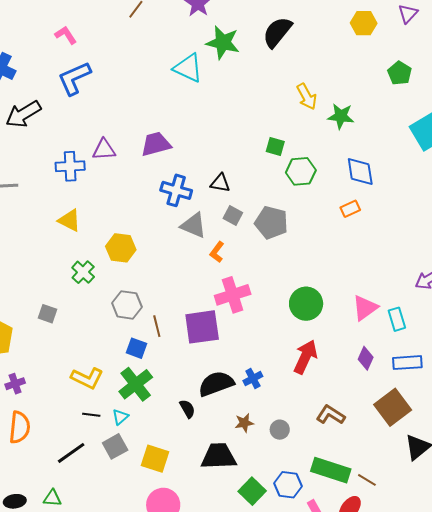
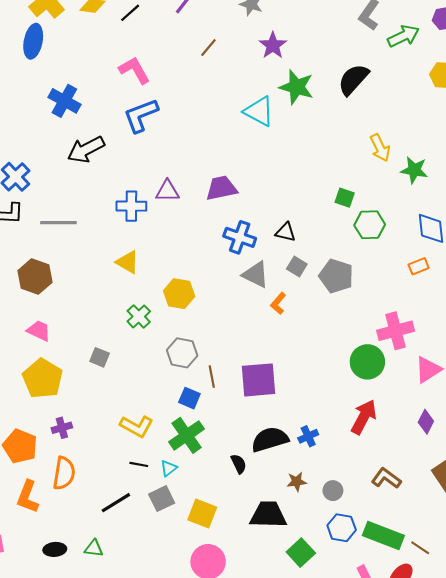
pink L-shape: (66, 35) -> (134, 70), size x1.4
pink cross: (233, 295) -> (396, 331), moved
blue hexagon: (288, 485) -> (342, 528), moved

